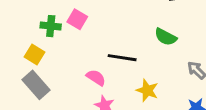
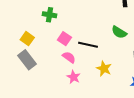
pink square: (77, 19) -> (64, 39), moved
green cross: (51, 26) -> (49, 15), moved

